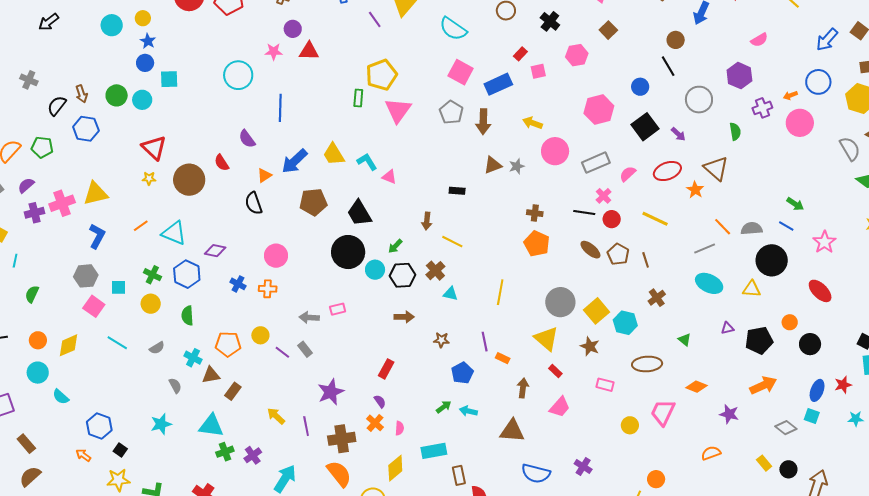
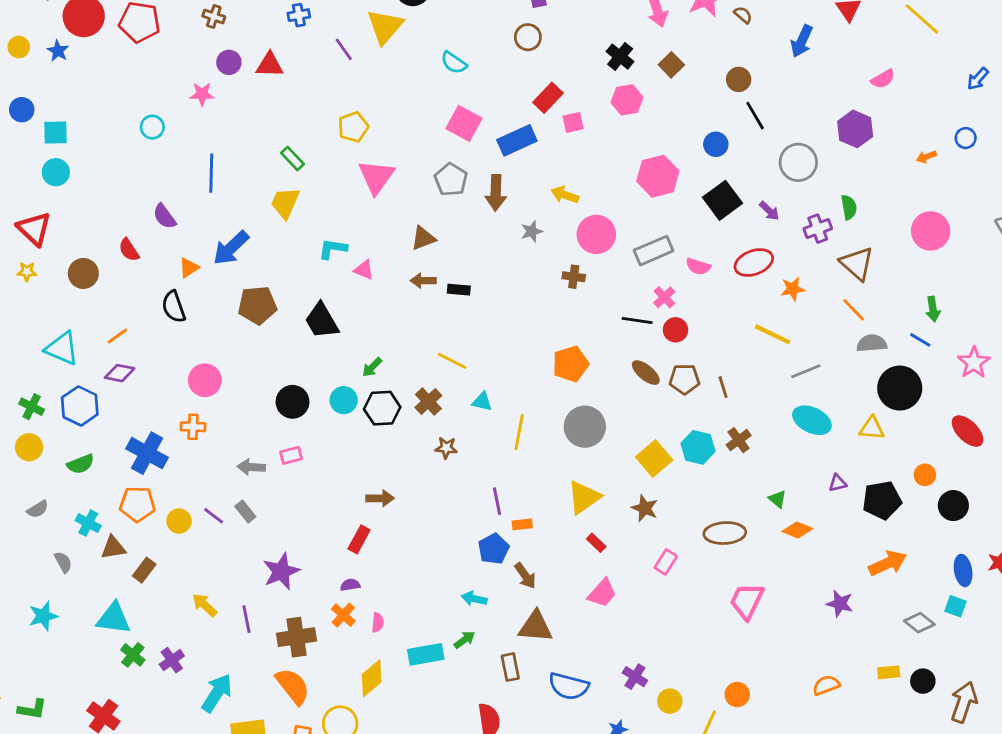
black cross: (550, 21) -> (620, 57), moved
cyan semicircle: (453, 29) -> (454, 63), size x0.7
brown circle: (676, 40) -> (739, 79), moved
blue arrow: (827, 40) -> (978, 79), size x0.7
blue star: (148, 41) -> (58, 51), moved
red triangle: (309, 51) -> (270, 65), moved
red rectangle: (520, 54) -> (548, 98), size x1.5
cyan circle: (238, 75) -> (152, 127), size x0.6
yellow pentagon: (381, 75) -> (353, 127), size x0.7
blue circle: (818, 82) -> (966, 138), size x0.6
green rectangle: (358, 98) -> (292, 159), moved, turned -48
cyan circle: (142, 100) -> (56, 172), moved
purple cross: (762, 108) -> (818, 229), moved
pink circle: (800, 123) -> (931, 231), moved
yellow trapezoid: (334, 154) -> (285, 203), moved, turned 55
cyan L-shape: (367, 162) -> (333, 249), turned -50
brown triangle: (493, 165) -> (423, 238), moved
gray star: (517, 166) -> (532, 231), moved
brown triangle: (716, 168) -> (857, 264), moved
pink semicircle: (628, 174) -> (698, 266), turned -120
brown circle: (189, 180) -> (83, 273), size x0.7
orange star: (695, 190) -> (793, 289), turned 30
green arrow: (795, 204) -> (933, 309), turned 48
brown cross: (535, 213) -> (574, 277), moved
yellow line: (655, 219) -> (773, 334), moved
brown arrow: (427, 221) -> (423, 281), moved, turned 84
orange line: (141, 226) -> (117, 336), moved
orange line: (723, 227) -> (854, 310), moved
orange pentagon: (537, 244) -> (571, 364), turned 30
black circle: (348, 252) -> (293, 402), moved, size x0.7
brown pentagon: (618, 254) -> (685, 379), turned -30
blue cross: (238, 284) -> (147, 453), moved, size x1.8
cyan triangle: (451, 294) -> (482, 402), moved
gray circle: (560, 302) -> (585, 427), moved
green semicircle: (187, 316) -> (81, 464), turned -108
brown arrow: (404, 317) -> (380, 498), moved
cyan hexagon: (625, 323) -> (698, 447), moved
yellow circle: (260, 335) -> (179, 521), moved
yellow triangle: (546, 339) -> (584, 497), turned 44
brown star: (441, 340) -> (446, 448), moved
orange rectangle: (503, 358) -> (522, 524), turned -32
blue pentagon: (462, 373) -> (494, 549), moved
pink rectangle: (605, 385) -> (666, 562), turned -72
orange diamond: (696, 387) -> (797, 530), moved
brown arrow: (523, 388) -> (525, 576), moved, turned 138
blue ellipse: (817, 390) -> (963, 570), turned -30
purple semicircle: (380, 401) -> (350, 585), turned -64
green arrow: (444, 407) -> (464, 640), moved
yellow circle: (630, 425) -> (670, 701), moved
green cross: (225, 452) -> (133, 655), turned -30
orange semicircle: (711, 453) -> (826, 685), moved
yellow rectangle: (764, 463) -> (889, 672), turned -56
brown rectangle: (459, 475) -> (510, 667), moved

